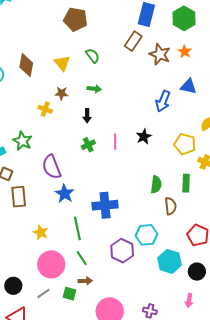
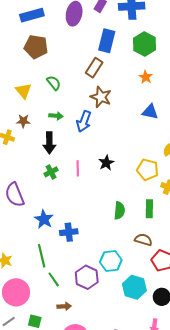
brown star: (160, 54) -> (101, 97), moved
blue arrow: (163, 101) -> (84, 121), moved
black arrow: (87, 116) -> (49, 143), size x1.5
blue star: (65, 194) -> (44, 219), moved
blue cross: (105, 205) -> (69, 232), size x0.7
brown semicircle: (171, 206) -> (143, 240), moved, turned -66
green line: (82, 258) -> (54, 279), moved
brown arrow: (85, 281) -> (64, 306), moved

